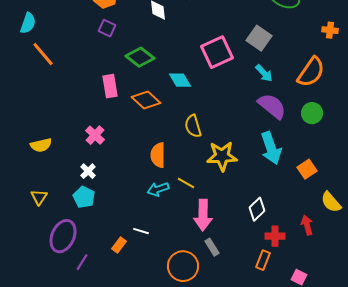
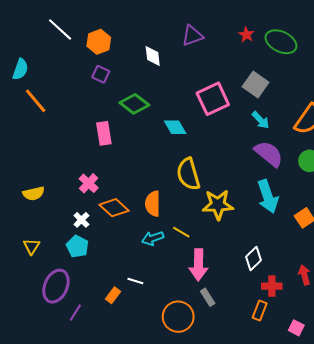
orange diamond: (146, 100) -> (114, 208), moved
yellow semicircle: (193, 126) -> (188, 174), size x1.4

